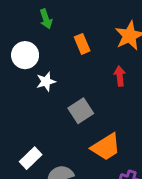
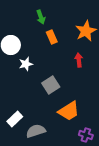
green arrow: (46, 19) -> (41, 17), moved

